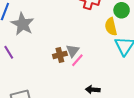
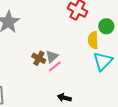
brown cross: (60, 55) -> (39, 58), turned 32

